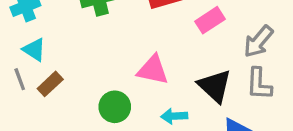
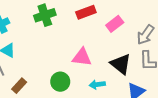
brown rectangle: (50, 84) -> (19, 86), moved

